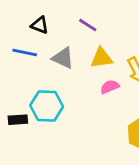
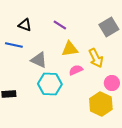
gray triangle: (63, 58) -> (39, 60), moved
cyan hexagon: (47, 106) -> (50, 84), moved

